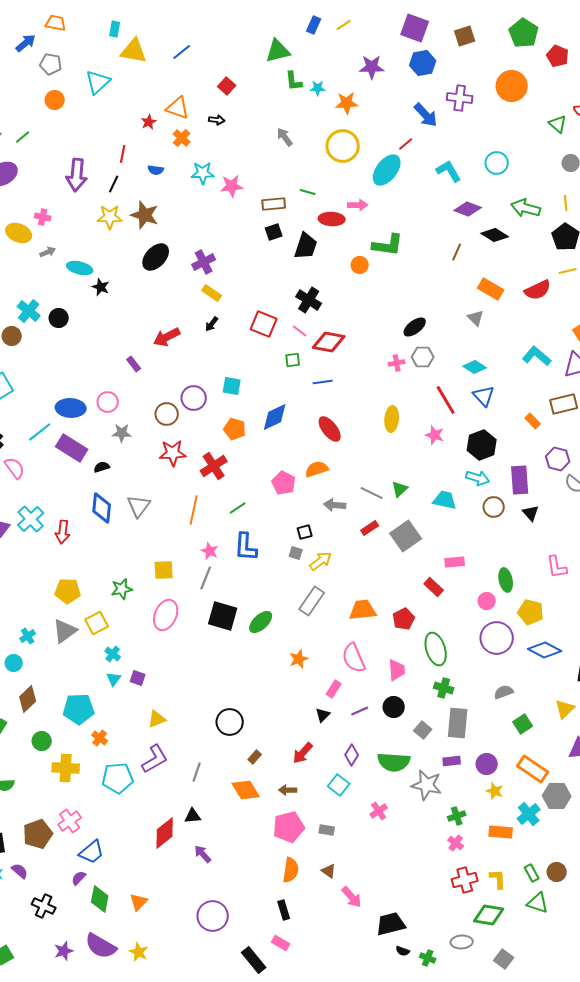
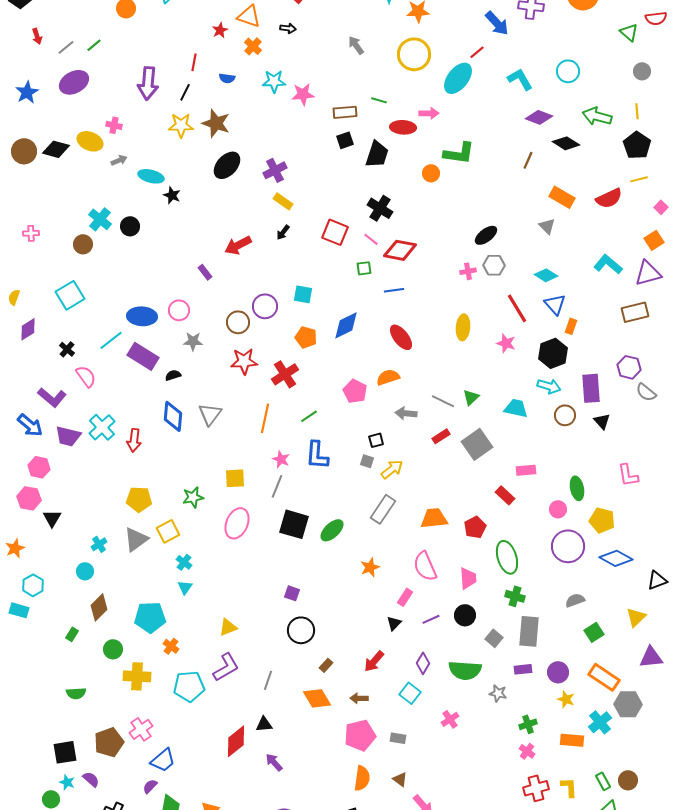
orange rectangle: (533, 421) -> (571, 326), moved, turned 63
purple square: (138, 678) -> (292, 593), moved
gray star: (427, 785) -> (498, 693), size x0.6

